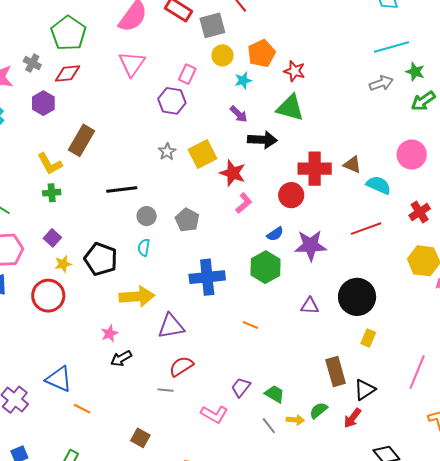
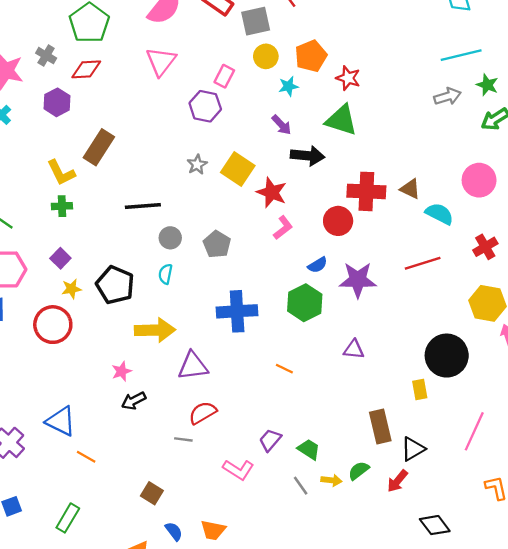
yellow square: (203, 154) -> (238, 169), turned -32
black circle: (357, 297) -> (447, 356), moved
yellow rectangle: (368, 338) -> (420, 390), turned -36

